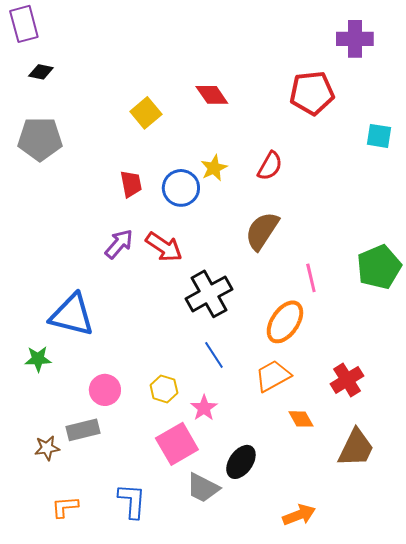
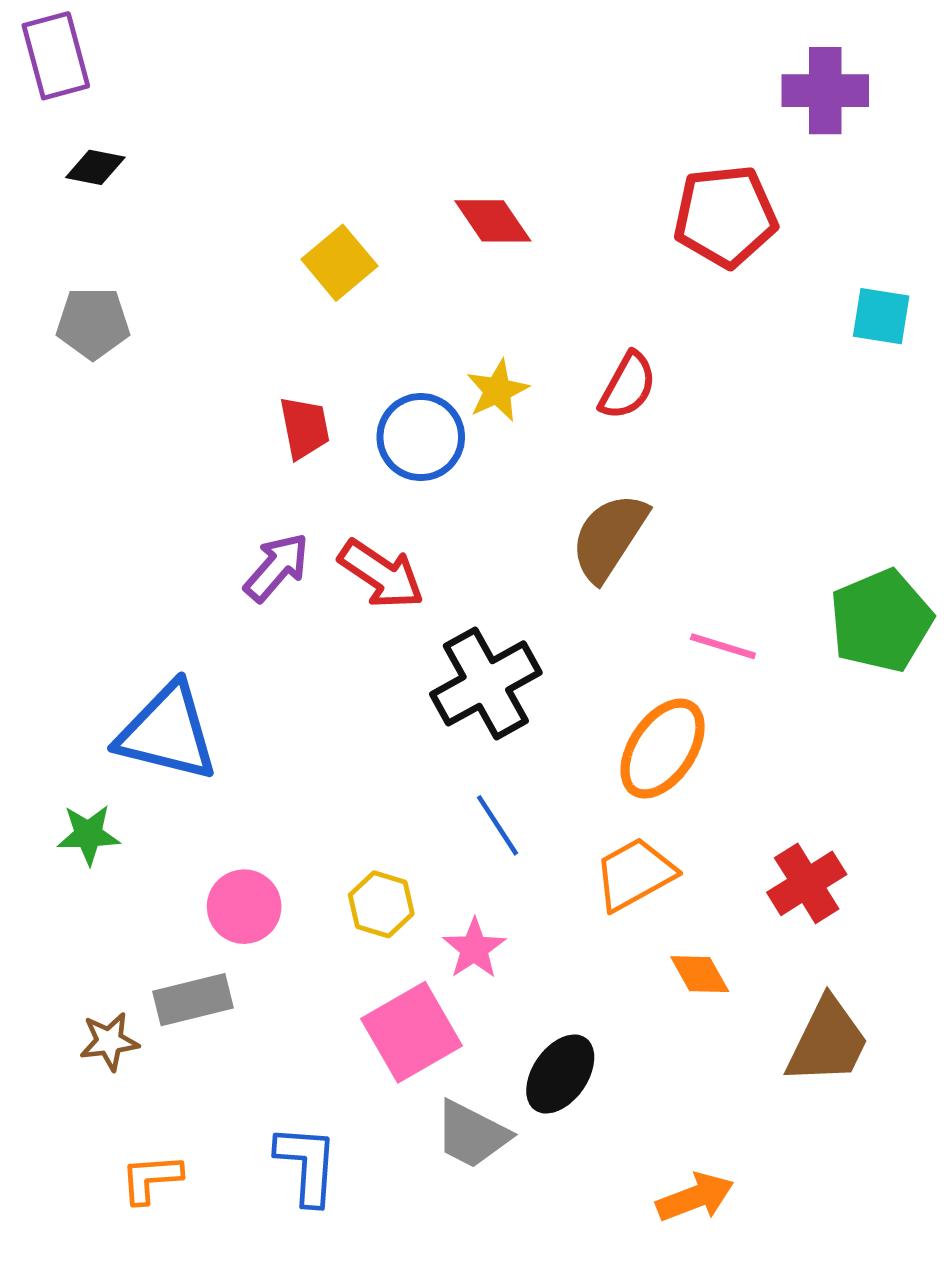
gray pentagon: (40, 139) -> (93, 323), size x0.7
pink line: (311, 278) -> (723, 646), turned -60

